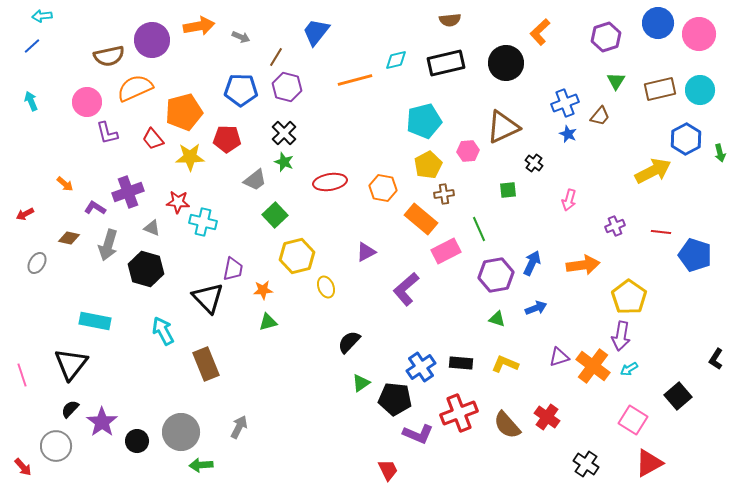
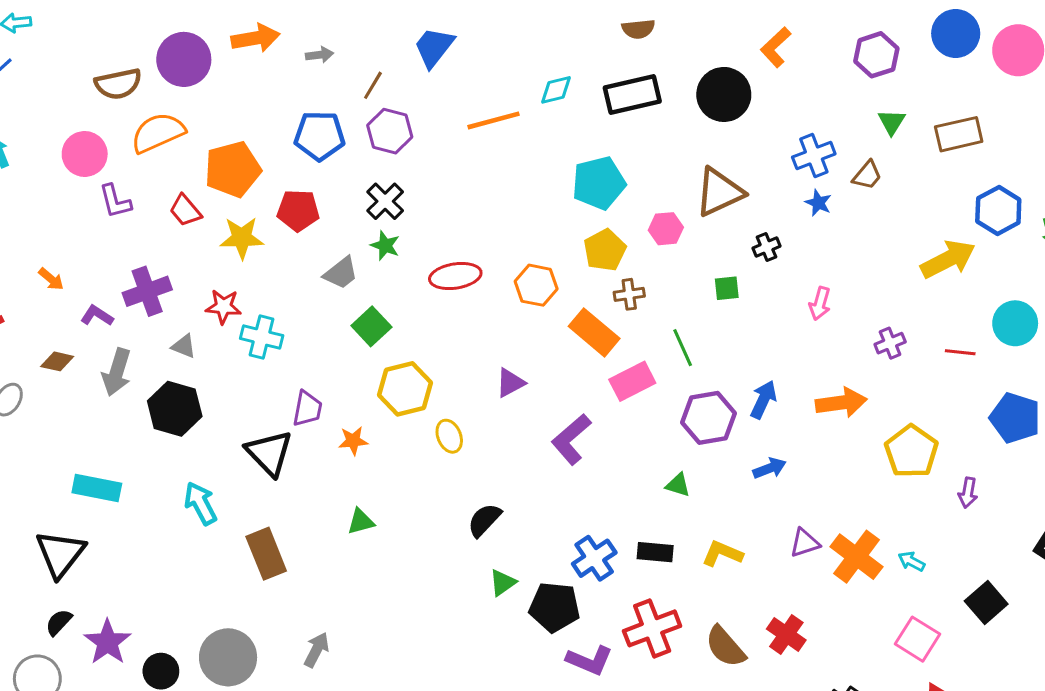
gray arrow: (241, 37) -> (320, 55), turned -30
cyan circle: (700, 90) -> (1015, 323), moved
black cross: (534, 163) -> (767, 247), turned 30
blue pentagon: (695, 255) -> (1015, 418), moved
green triangle: (497, 319) -> (678, 485), moved
green triangle: (268, 322) -> (361, 522), moved
purple arrow: (621, 336) -> (968, 493), moved, size x0.7
cyan arrow: (629, 369) -> (911, 561), turned 60

